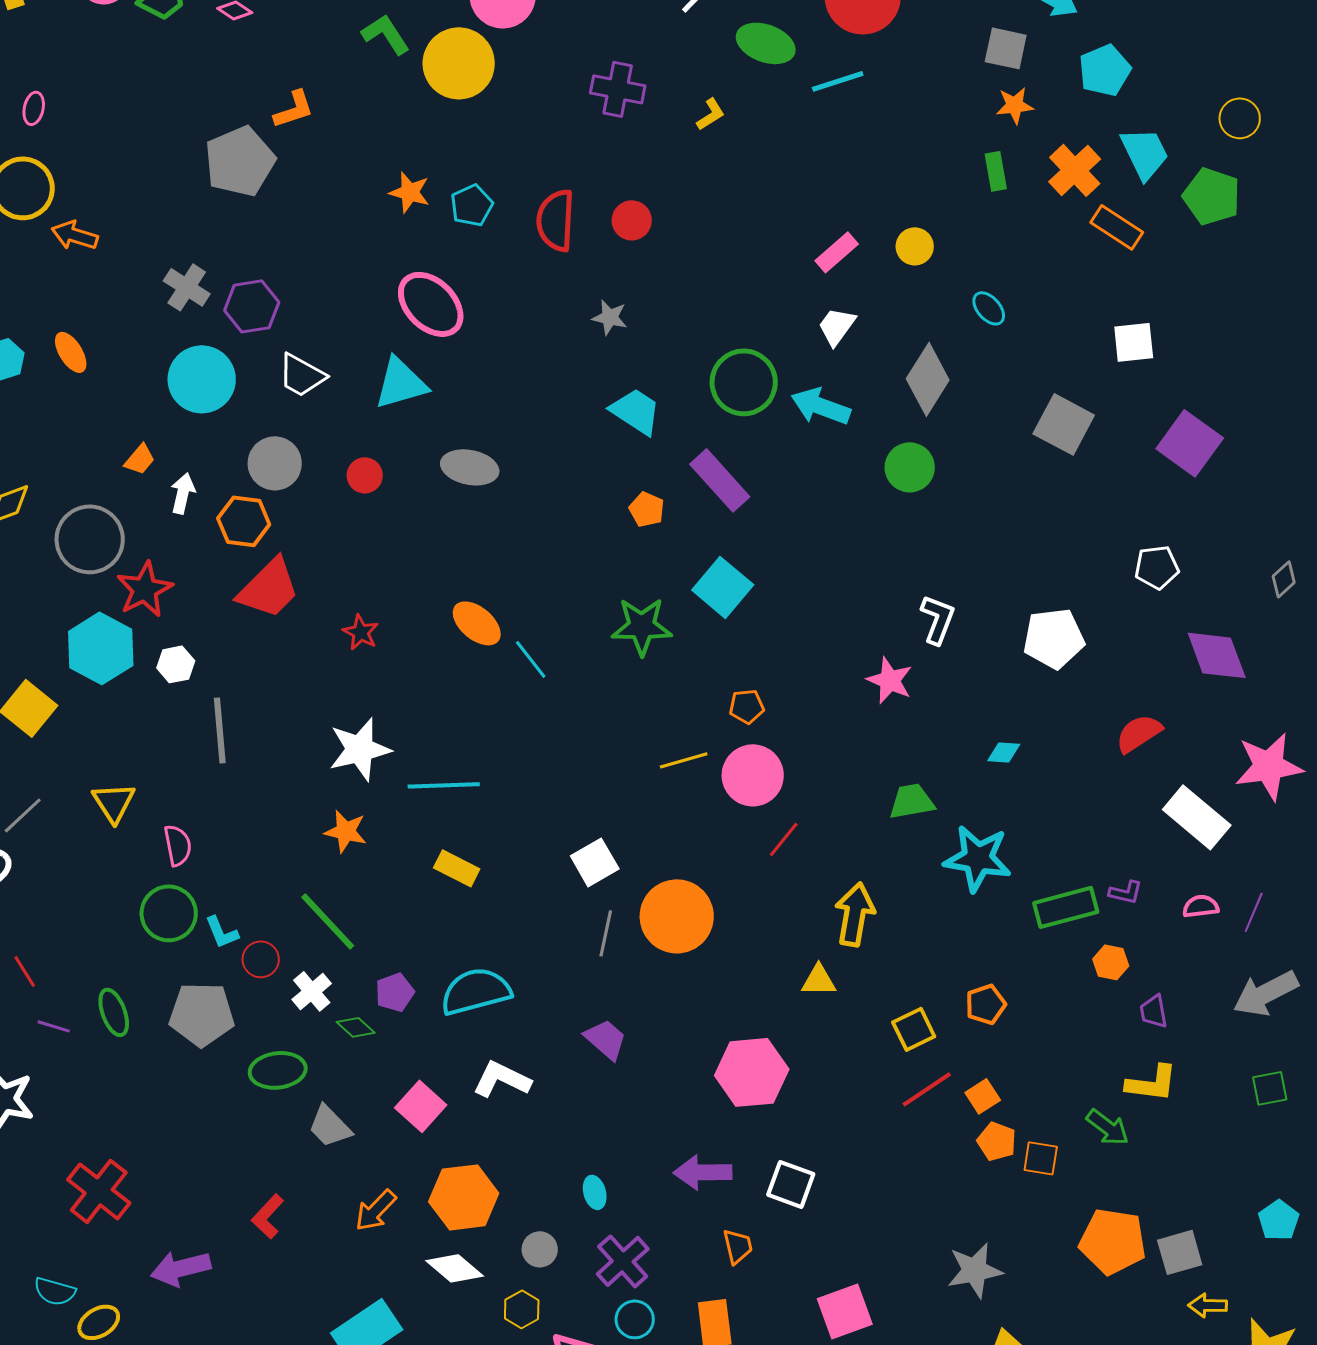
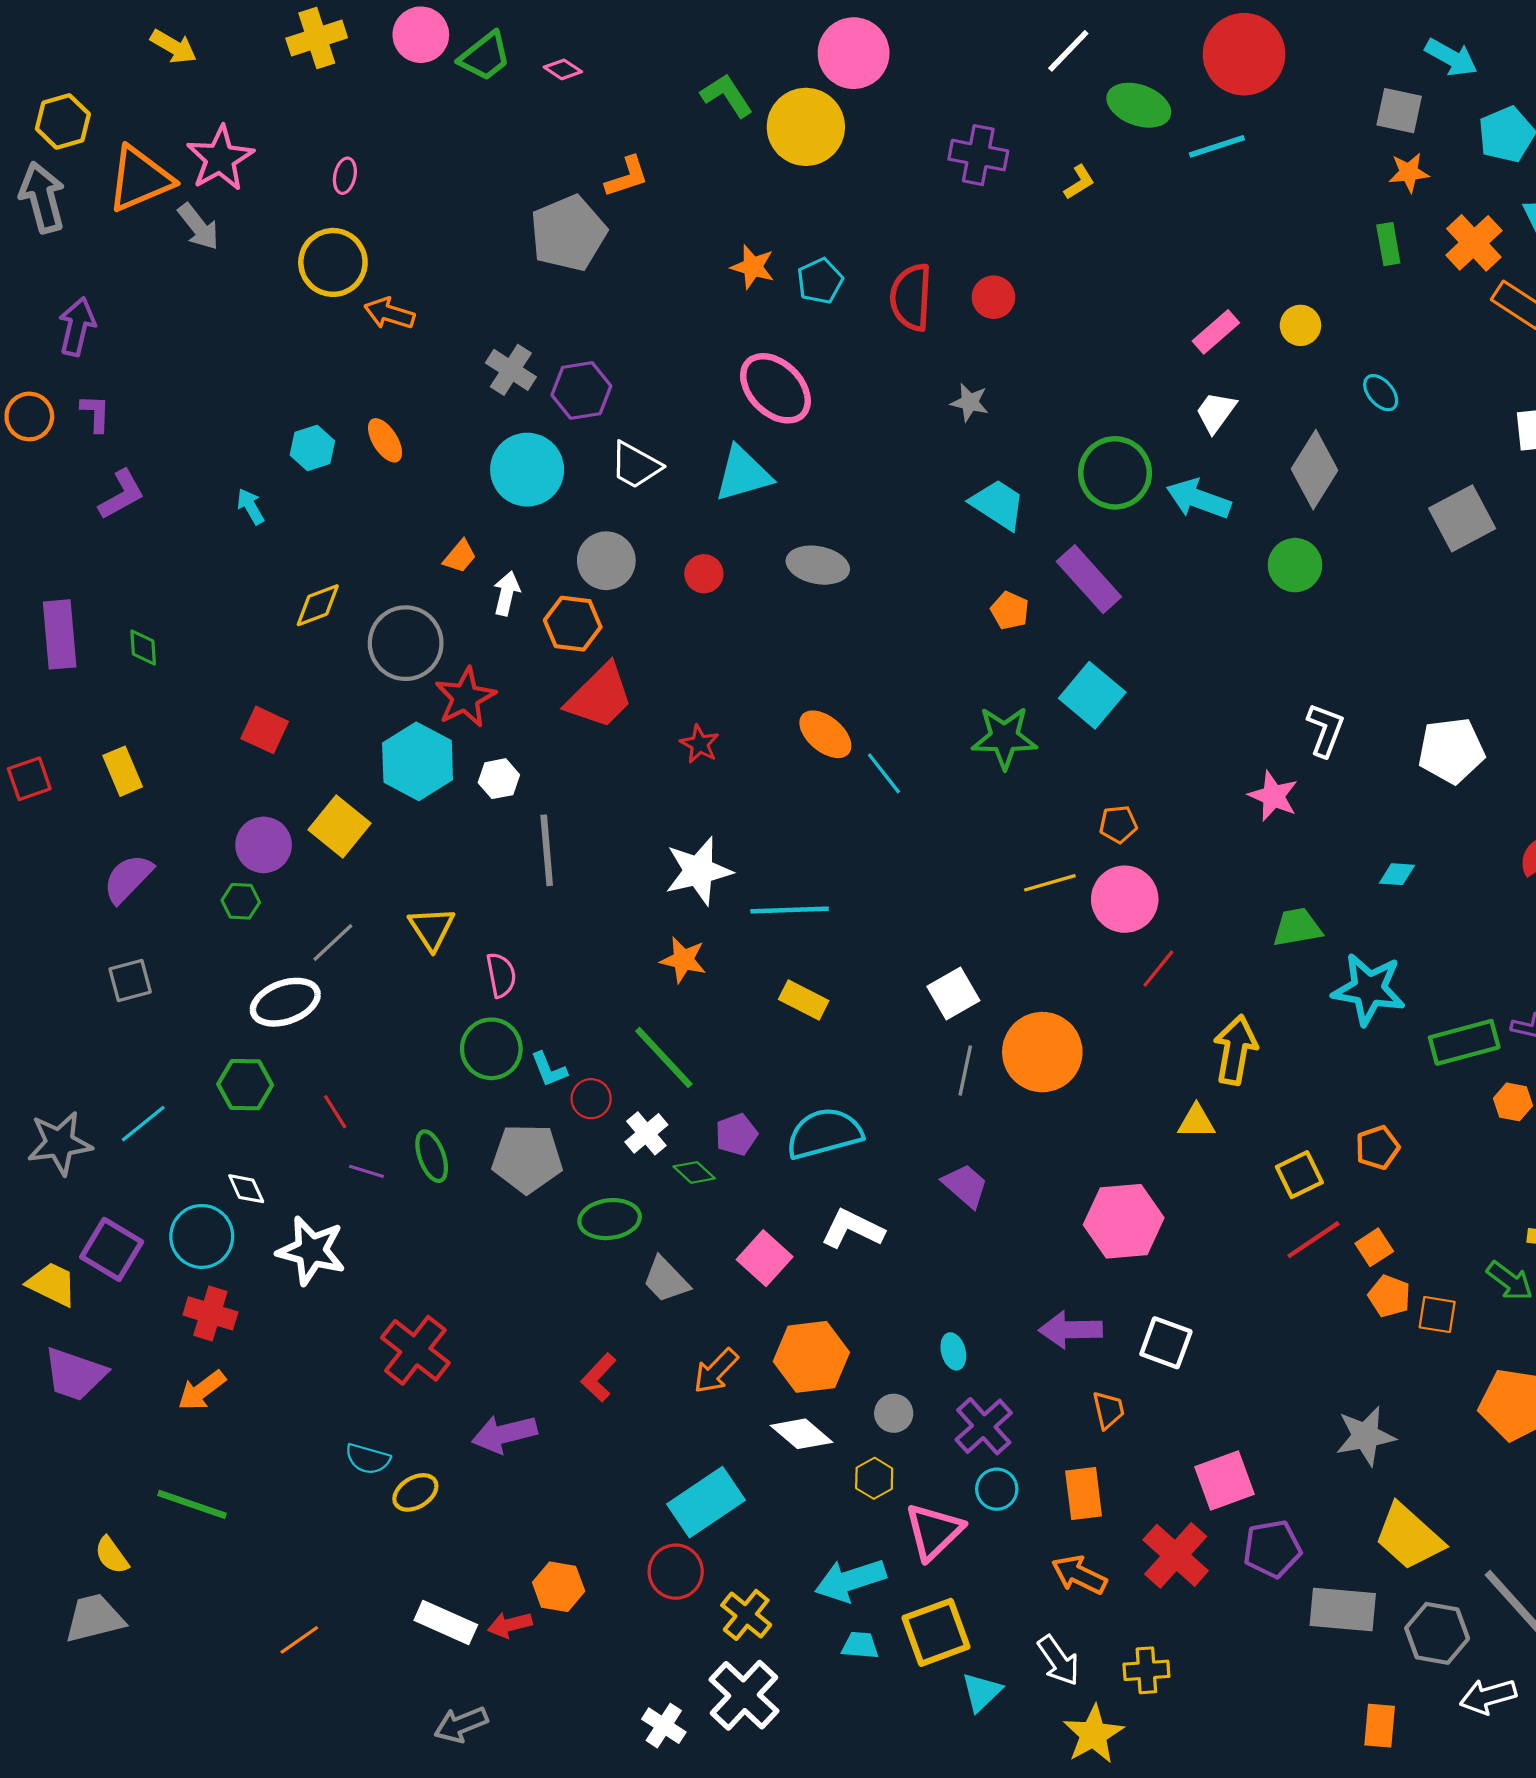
gray square: (1064, 424) -> (1462, 518), turned 34

